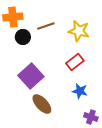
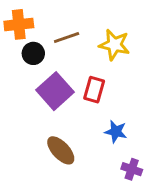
red rectangle: (75, 62) -> (94, 90), moved, turned -36
purple square: (31, 76) -> (55, 91), moved

